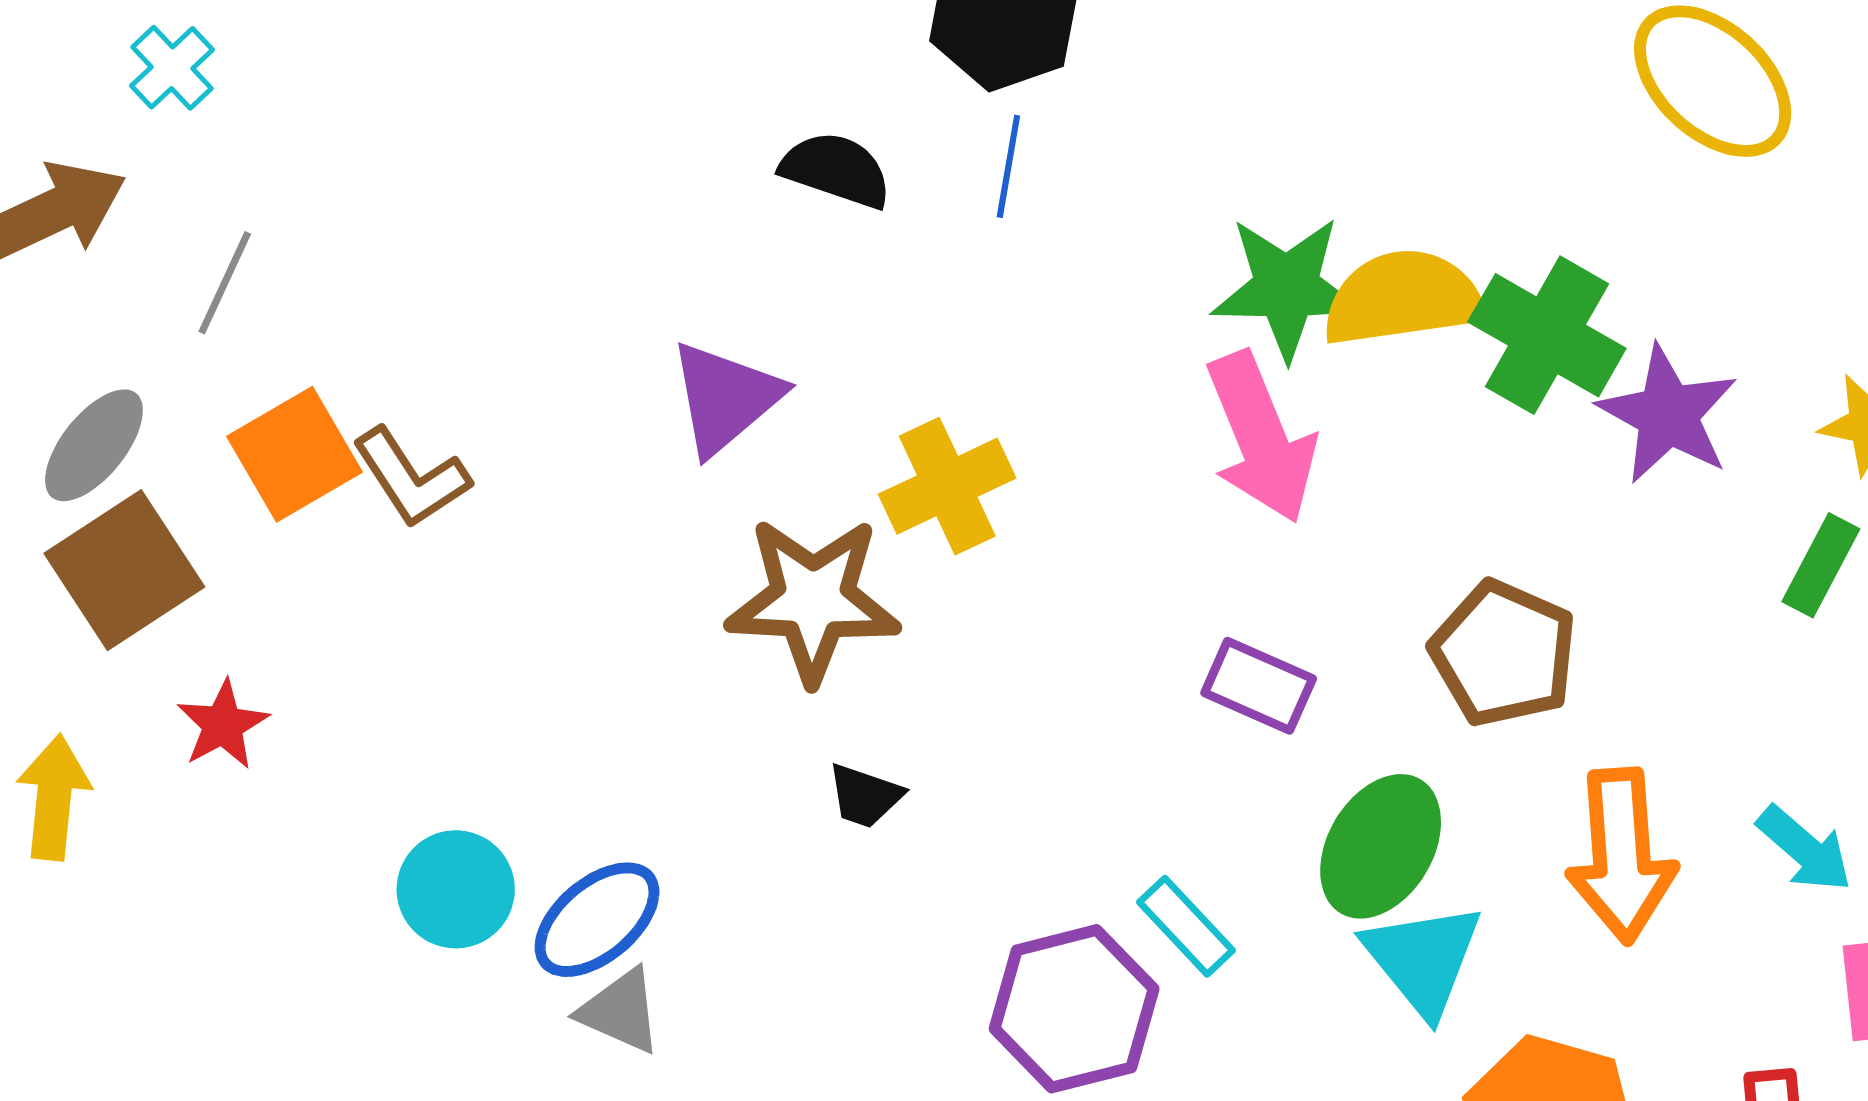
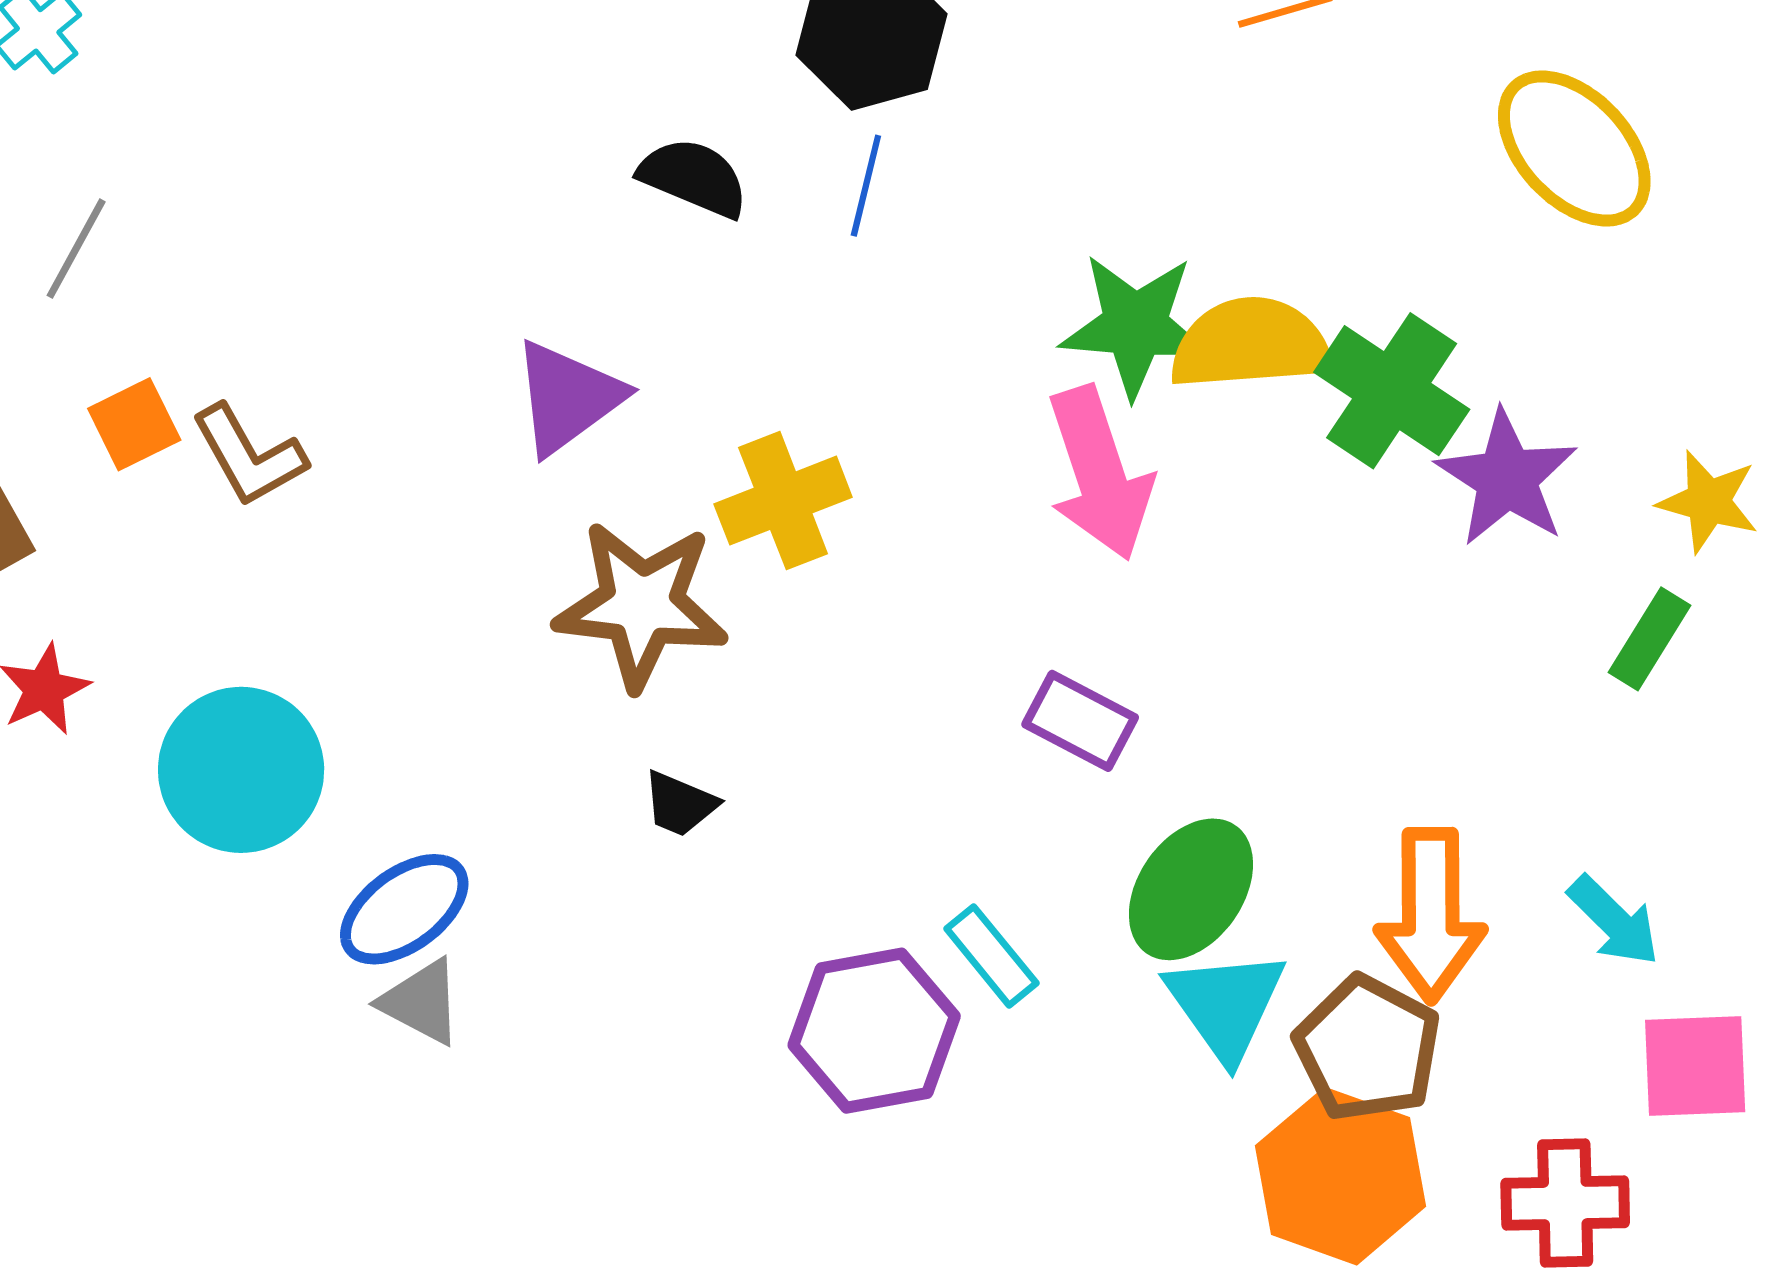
orange square: (295, 454) -> (134, 424), size x0.7
brown pentagon: (1504, 653) -> (1368, 1048), moved
cyan circle: (456, 889) -> (241, 770), moved, size x1.4

